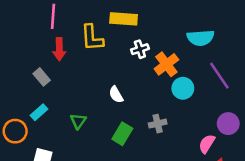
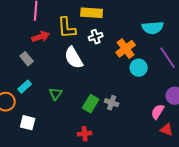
red arrow: (59, 49) -> (41, 37), turned -108
white cross: (140, 49) -> (96, 37), moved
white semicircle: (116, 95) -> (74, 58), moved, size x1.6
gray cross: (158, 124) -> (112, 103), moved, turned 32

